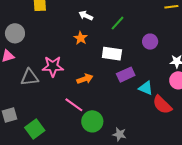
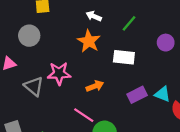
gray circle: (15, 33) -> (29, 36), moved
orange star: (81, 38) -> (89, 41), size x1.5
purple rectangle: (126, 75) -> (137, 95), moved
gray triangle: (30, 77) -> (34, 86), turned 48

